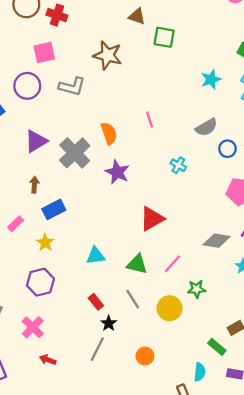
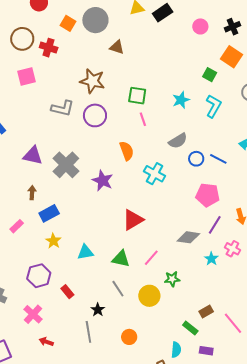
green square: (164, 37) -> (137, 96), moved
pink square: (44, 52) -> (27, 76), moved
purple circle: (27, 86) -> (95, 115), moved
pink line: (150, 119) -> (143, 119), moved
orange semicircle: (109, 133) -> (127, 151), moved
purple triangle: (36, 141) -> (33, 155), turned 45
cyan cross: (178, 165) -> (155, 174), size x1.5
yellow star: (45, 243) -> (53, 241), moved
red rectangle: (96, 302) -> (67, 292), moved
gray line: (97, 349) -> (88, 332), turned -35

